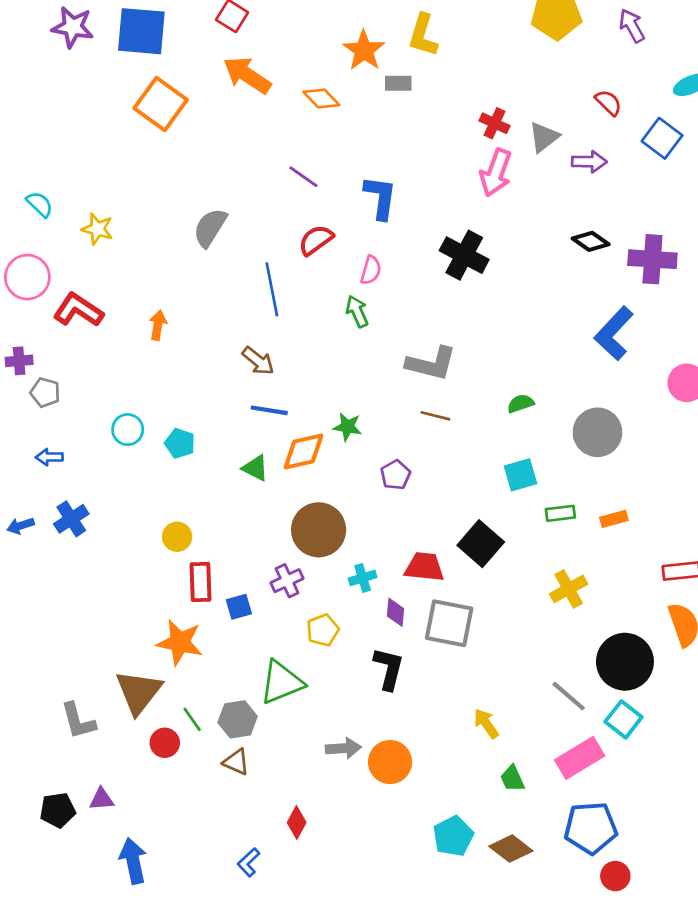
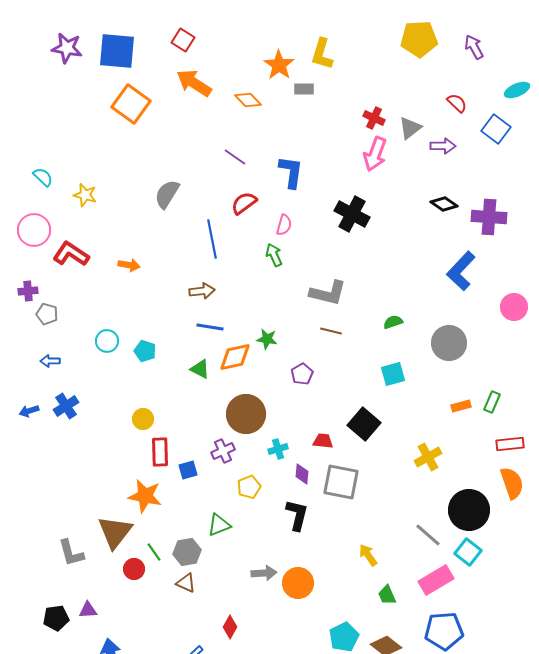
orange arrow: (158, 325) -> (129, 265), turned 90
brown arrow: (258, 361) -> (202, 291), turned -45
green rectangle: (560, 513) -> (492, 402), moved, turned -60
red trapezoid: (424, 567) -> (323, 441), size x0.7
green triangle: (282, 682) -> (219, 525), size x0.7

